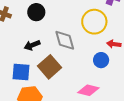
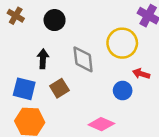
black arrow: (32, 45) -> (43, 59), turned 105
brown square: (49, 67) -> (59, 88), size x0.7

